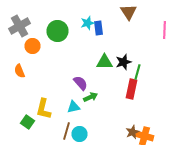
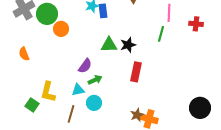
green circle: (58, 31) -> (47, 14), moved
orange circle: (32, 46) -> (61, 29), moved
green line: (138, 72) -> (161, 34), moved
purple semicircle: (80, 83) -> (85, 66), turned 77
cyan circle: (80, 134) -> (94, 103), moved

